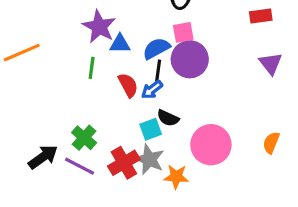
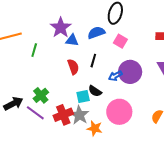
pink square: (183, 32) -> (120, 41), moved, turned 32
blue semicircle: (156, 48) -> (96, 33), moved
purple circle: (190, 59) -> (130, 72), moved
green line: (92, 68) -> (34, 50), moved
blue arrow: (152, 90) -> (115, 76), moved

